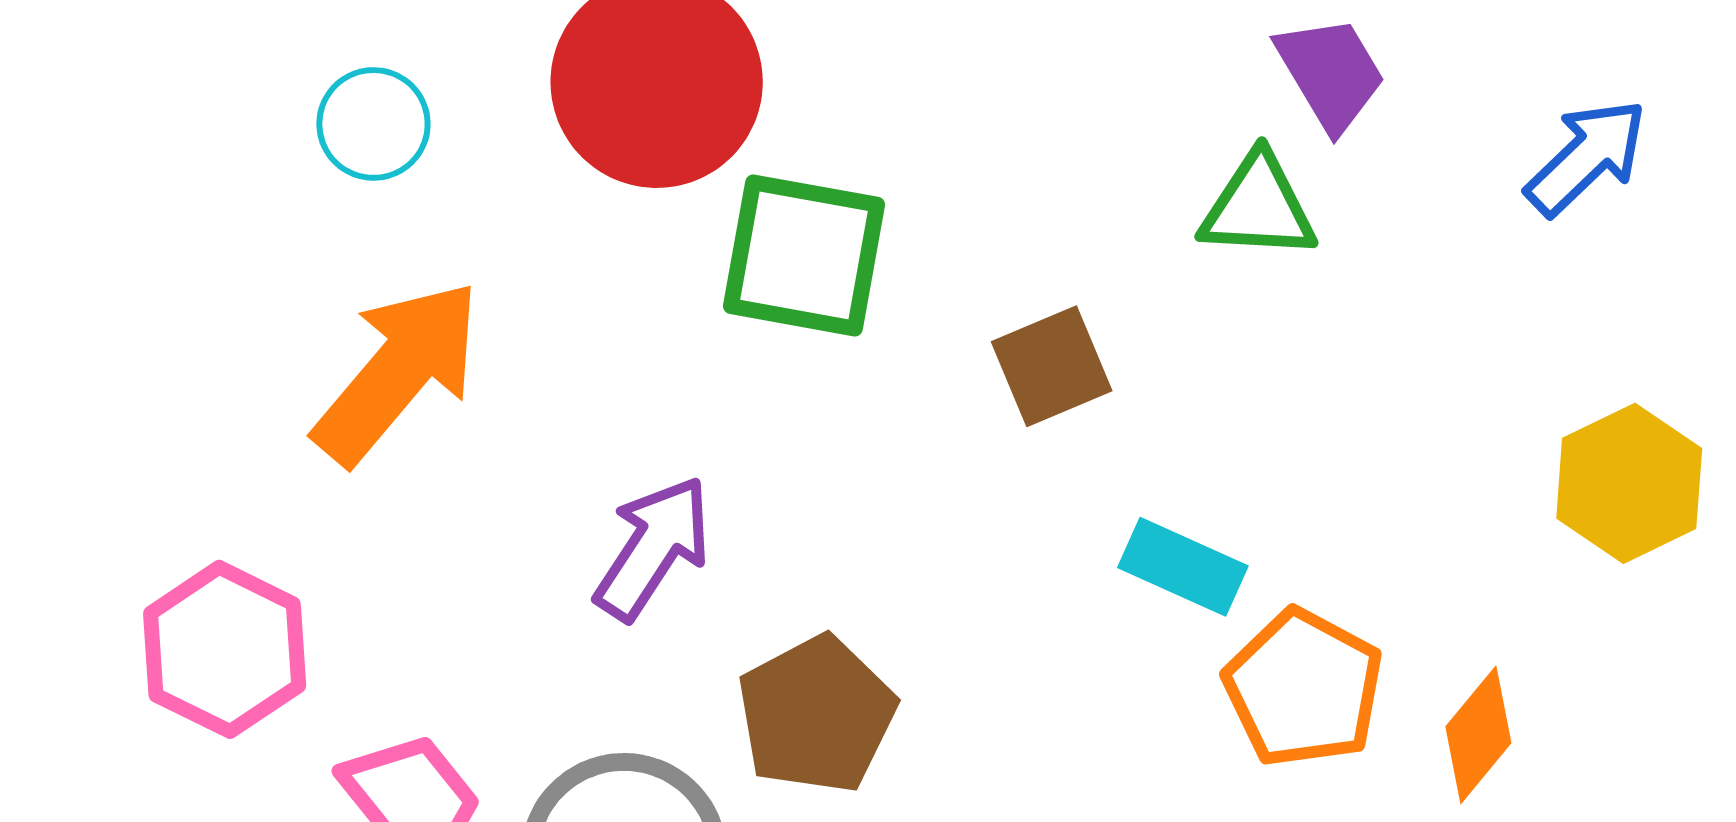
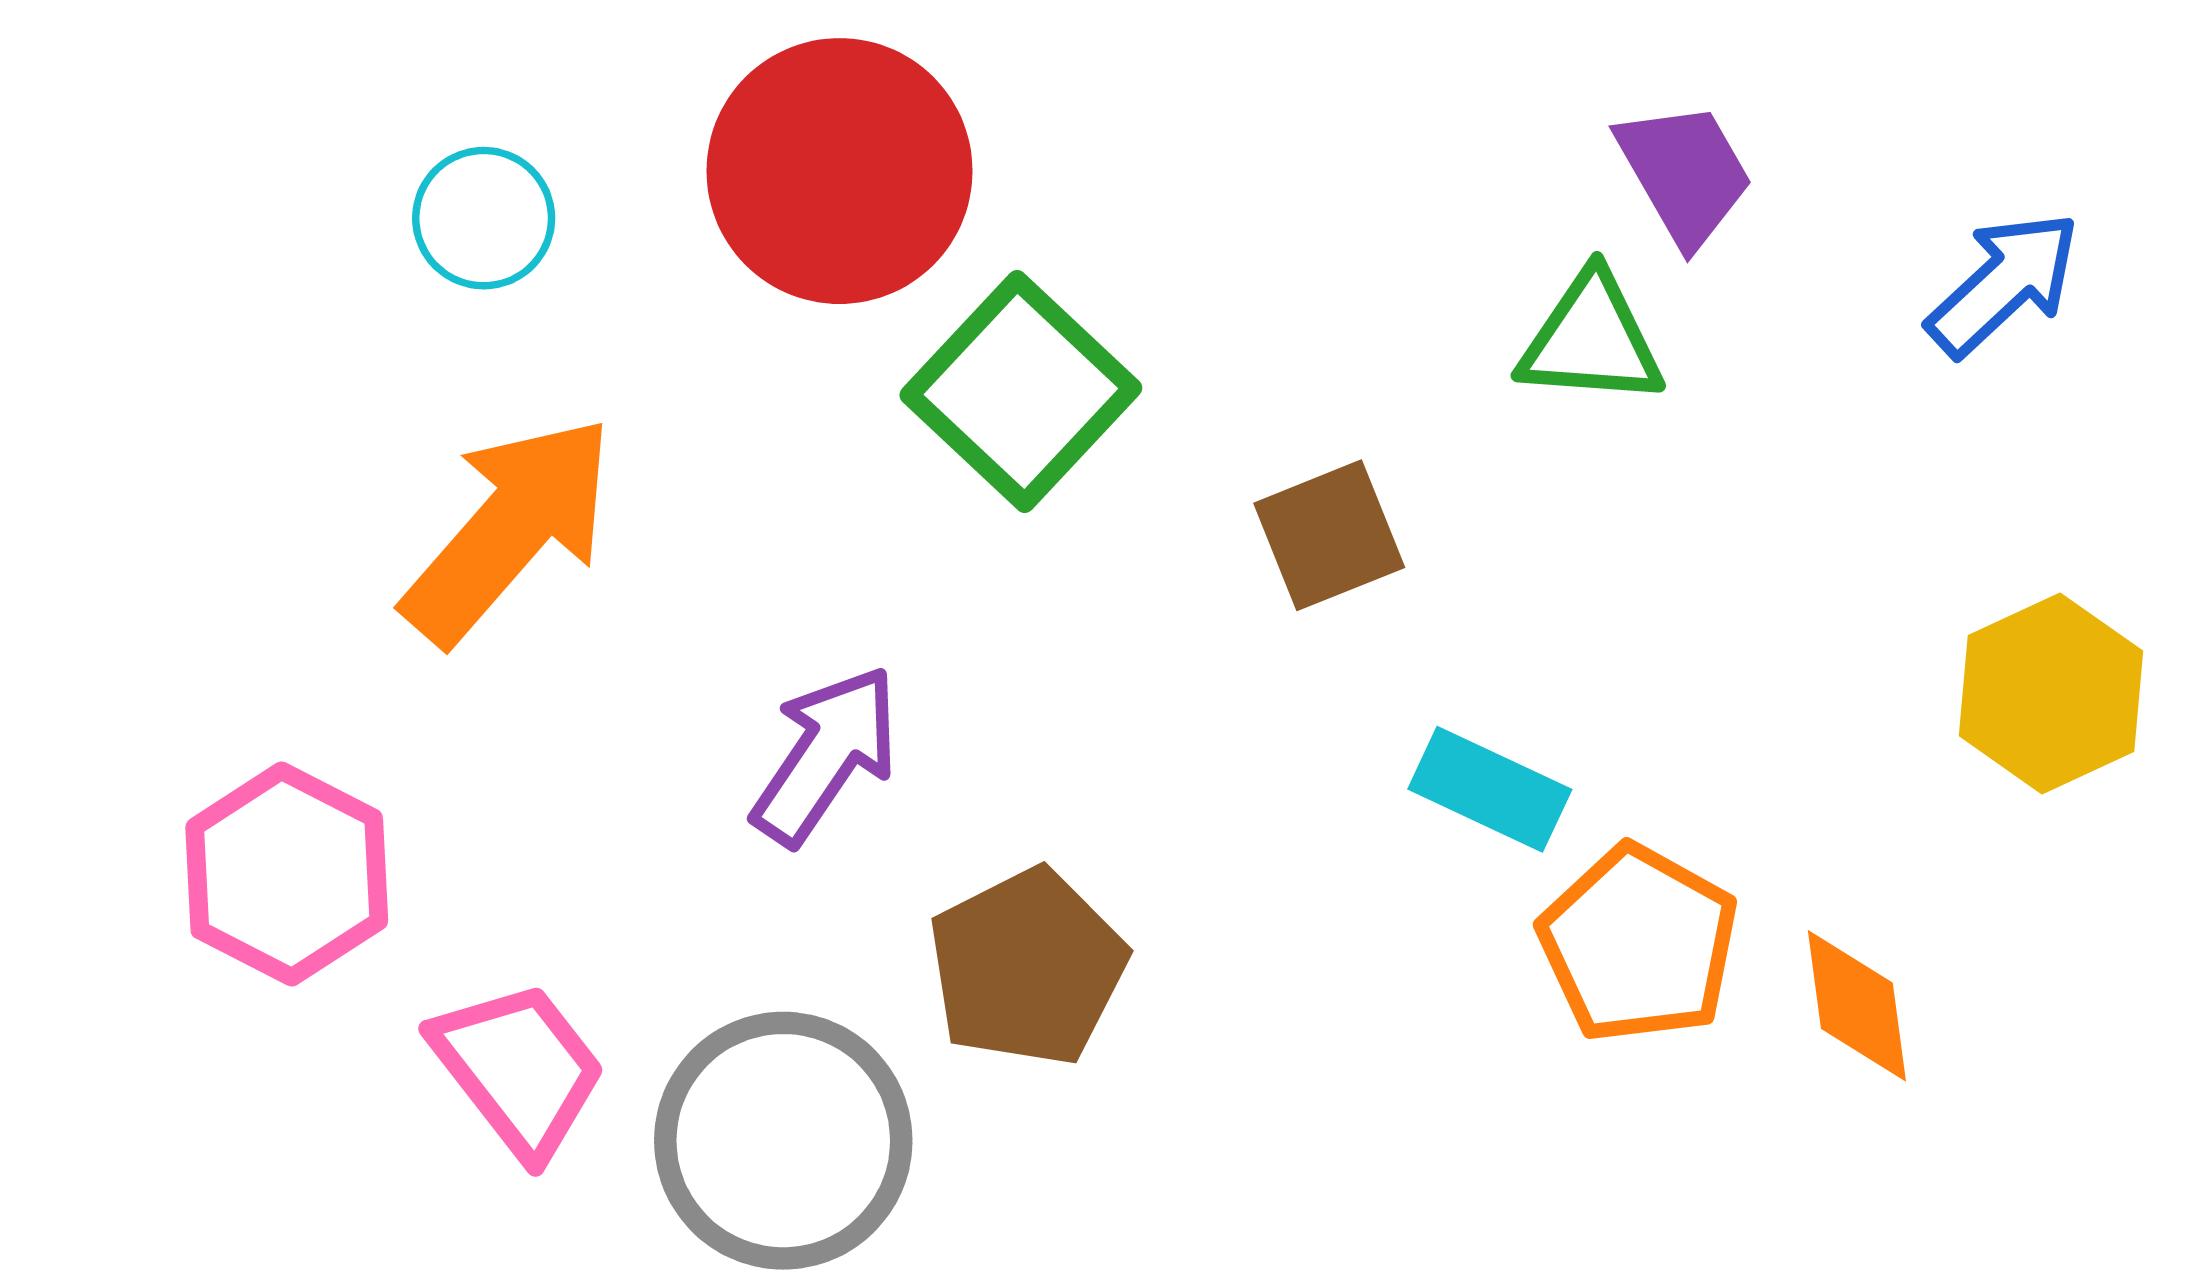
green square: (804, 255) -> (1021, 391), turned 32
orange diamond: (1478, 735) -> (1857, 1006), turned -48

